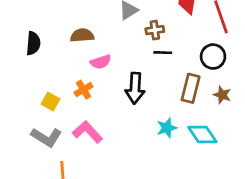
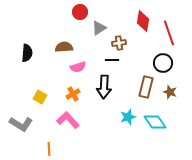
black line: (163, 53) -> (112, 60), moved
orange cross: (83, 90) -> (73, 94), moved
gray L-shape: (46, 137) -> (21, 124), moved

